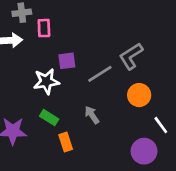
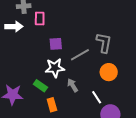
gray L-shape: (131, 56) -> (104, 43), turned 130
white star: (46, 81) -> (55, 68), moved
white line: (161, 125) -> (97, 97), moved

